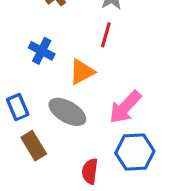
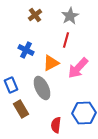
pink arrow: (125, 107) -> (78, 68), moved
gray ellipse: (67, 112) -> (42, 88), turned 35

